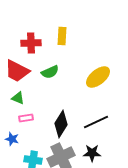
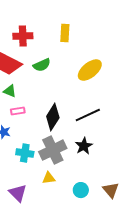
yellow rectangle: (62, 36) -> (65, 33), moved
black star: (92, 153) -> (84, 146), turned -30

